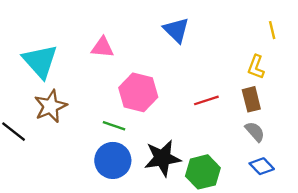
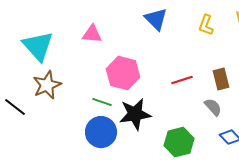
yellow L-shape: (256, 67) -> (206, 25), moved
gray semicircle: (255, 132) -> (213, 107), moved
black star: (162, 158) -> (135, 114), moved

